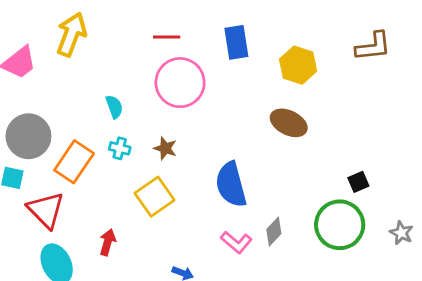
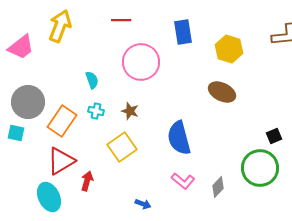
red line: (167, 37) -> (121, 20), moved
red triangle: (46, 210) -> (61, 161), moved, turned 44
gray diamond: (274, 231) -> (218, 187), moved

